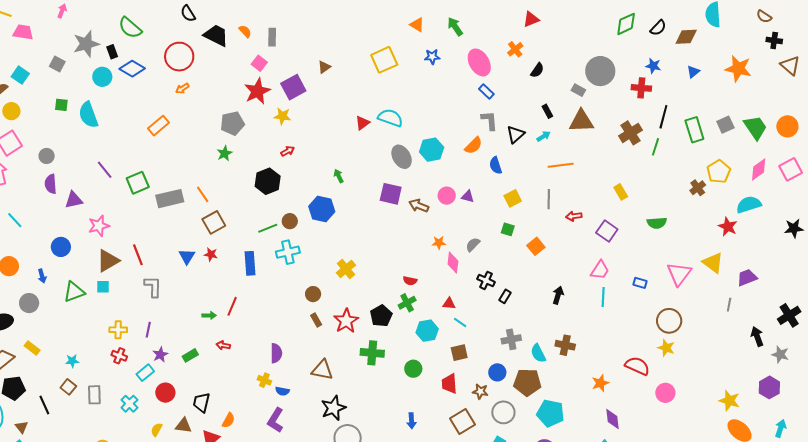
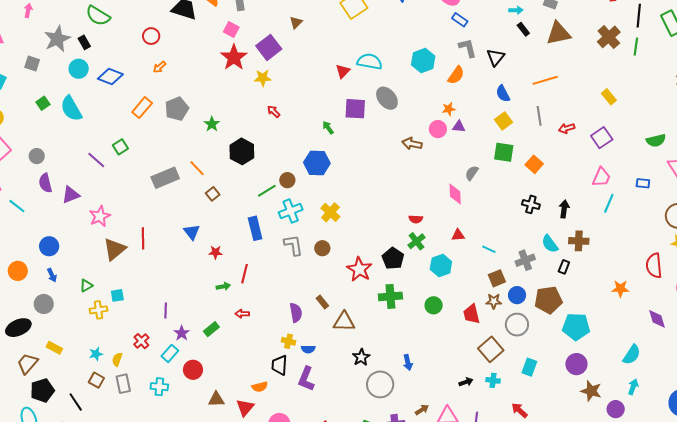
red circle: (179, 57) -> (151, 36), size x0.6
blue diamond: (132, 69) -> (110, 76), moved
green square: (61, 105) -> (43, 103), turned -32
gray pentagon: (232, 123) -> (177, 109), moved
cyan arrow: (543, 136) -> (516, 10), moved, turned 40
cyan hexagon: (432, 150) -> (423, 61), moved
red arrow: (288, 151) -> (274, 111), turned -96
blue semicircle: (496, 165) -> (503, 94), moved
black hexagon: (268, 181) -> (242, 151), moved
green square: (138, 183) -> (120, 147), moved, size x0.7
purple square: (391, 194) -> (355, 109), moved
cyan line: (15, 220) -> (17, 206), moved
brown square: (214, 222) -> (213, 194), size x0.6
green semicircle: (657, 223) -> (656, 140), moved
green square: (508, 229) -> (504, 152), size x1.5
purple square: (607, 231) -> (602, 138), turned 30
orange star: (439, 243) -> (449, 109), moved
blue circle: (61, 247) -> (49, 246), moved
red star: (211, 254) -> (215, 252), moved
red line: (138, 255) -> (143, 238), turned 30
yellow cross: (346, 269) -> (330, 212), moved
black cross: (486, 280) -> (531, 204), moved
cyan square: (103, 287) -> (117, 295), moved
gray L-shape: (153, 287) -> (293, 245), moved
green triangle: (74, 292) -> (86, 286), size x0.6
black rectangle: (505, 296) -> (564, 267), moved
cyan line: (603, 297) -> (609, 203), turned 30
brown rectangle: (316, 320) -> (322, 302), moved
cyan line: (460, 323) -> (489, 249), moved
yellow cross: (118, 330) -> (99, 310), moved
brown cross: (565, 345) -> (579, 241), moved
brown square: (459, 353) -> (497, 278), moved
cyan semicircle: (538, 353) -> (550, 244), moved
red cross: (119, 356) -> (141, 341), turned 35
red semicircle: (637, 366) -> (654, 266), turned -110
orange star: (600, 383) -> (620, 289), turned 30
brown star: (480, 391) -> (494, 301), moved
black trapezoid: (201, 402) -> (279, 365), moved
cyan cross: (129, 404) -> (159, 387), turned -30
black star: (333, 408) -> (361, 357), size x0.7
gray circle: (503, 412) -> (517, 325), moved
purple diamond: (612, 419) -> (657, 319), moved
orange semicircle: (228, 420) -> (260, 387), turned 56
blue arrow: (411, 421) -> (408, 362), moved
yellow semicircle: (157, 430) -> (117, 359), moved

